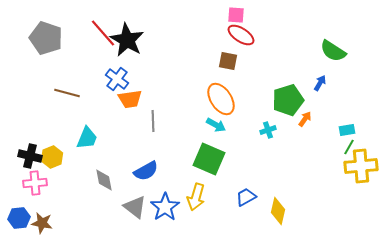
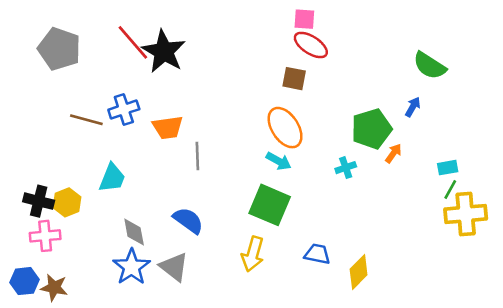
blue cross: (117, 79) -> (124, 109), moved, turned 35
blue semicircle: (146, 171) -> (188, 220), turned -115
blue trapezoid: (246, 197) -> (317, 254), turned 40
blue star: (165, 207) -> (132, 267), moved
yellow diamond: (278, 211) -> (359, 272), turned 32

